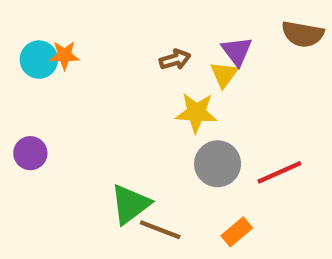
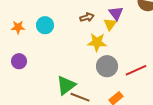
orange star: (64, 55) -> (18, 27), moved
cyan circle: (39, 60) -> (45, 25), moved

